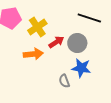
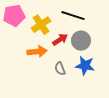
black line: (89, 18) -> (73, 16), moved
gray semicircle: (64, 81) -> (60, 69), moved

